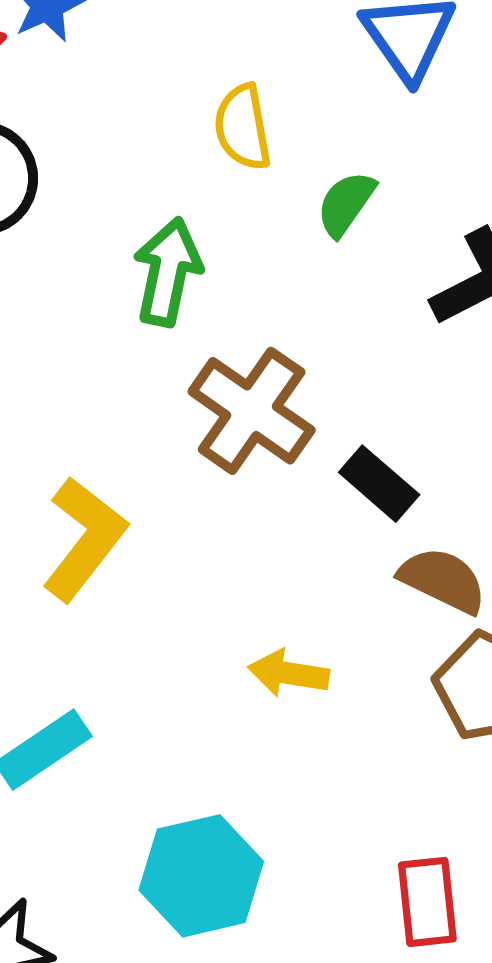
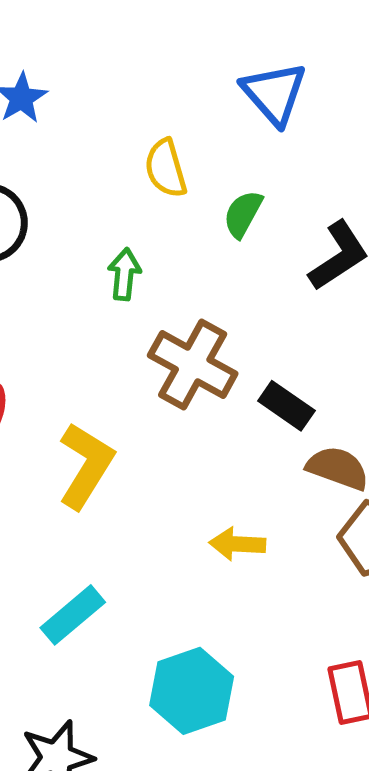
green arrow: (168, 272) -> (124, 274), size x0.7

